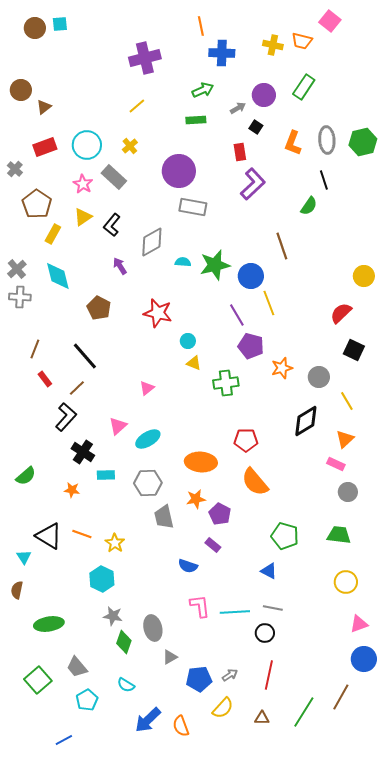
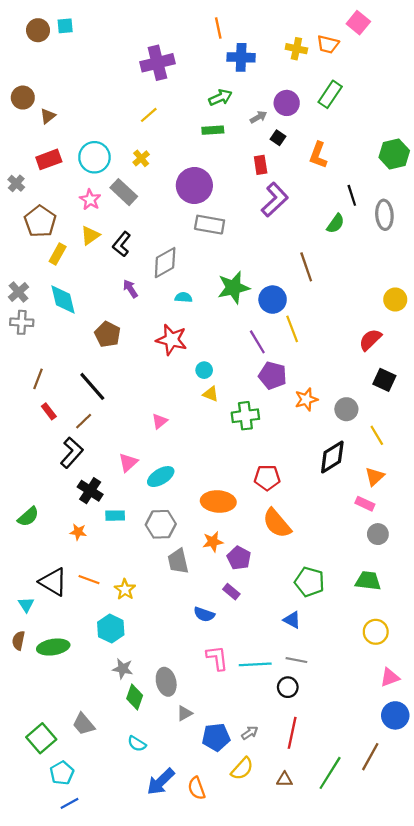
gray ellipse: (327, 140) -> (384, 215), moved
cyan semicircle: (183, 262) -> (184, 297), moved
green ellipse: (49, 624) -> (53, 647), moved
cyan pentagon: (87, 700) -> (62, 773), moved

